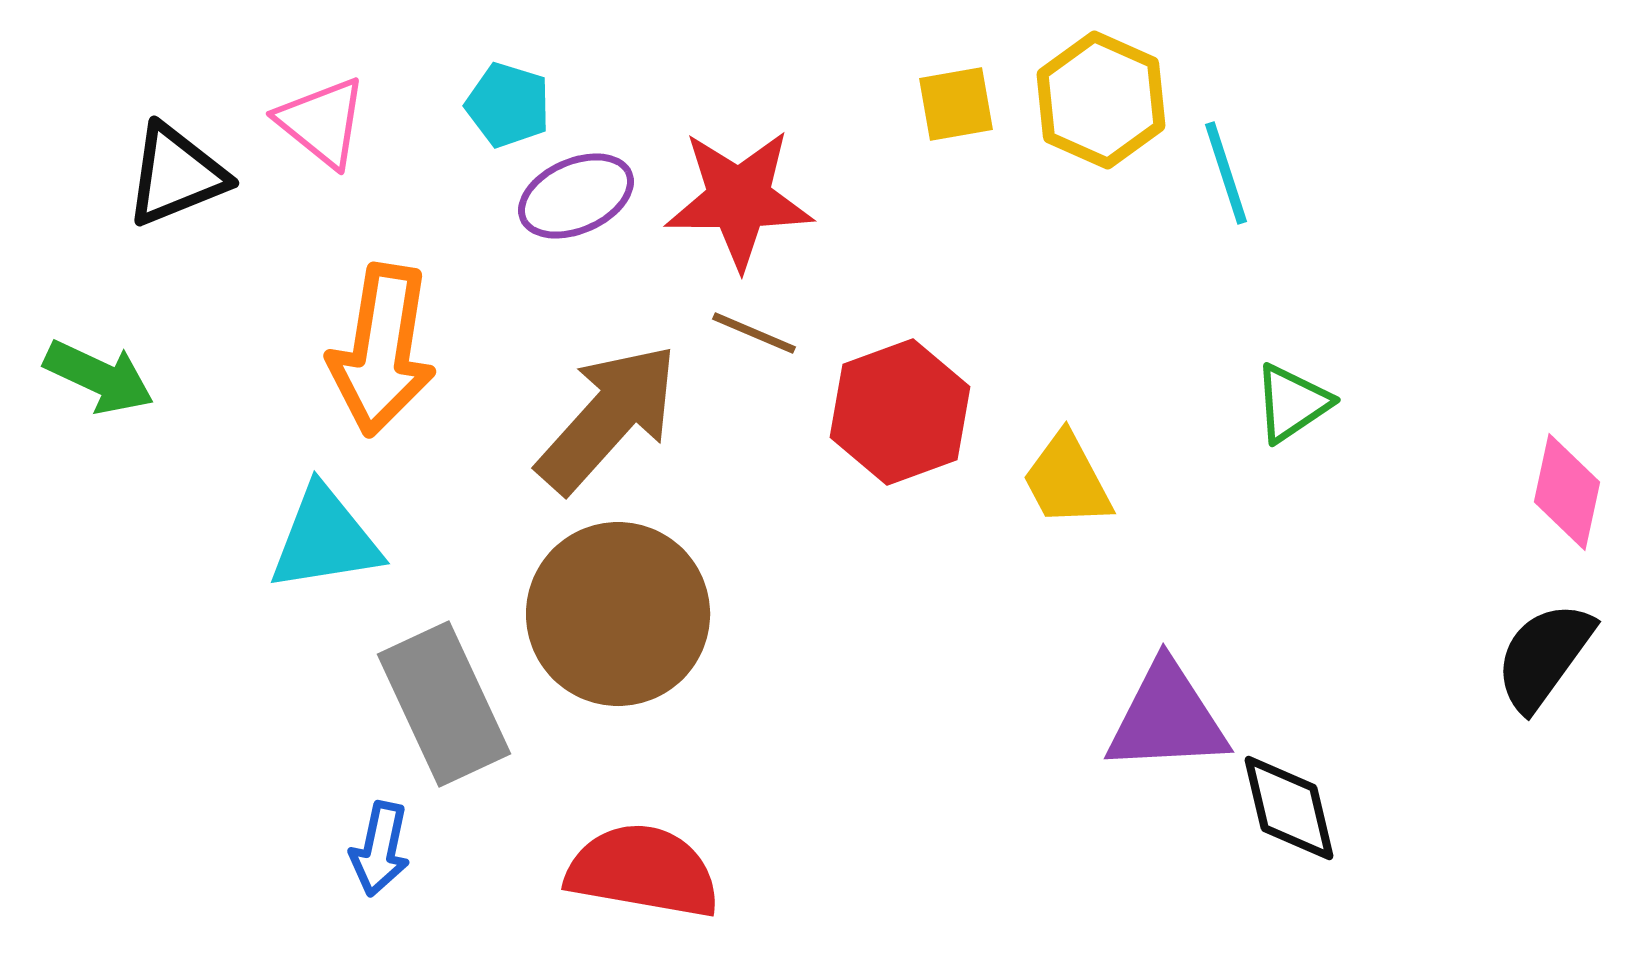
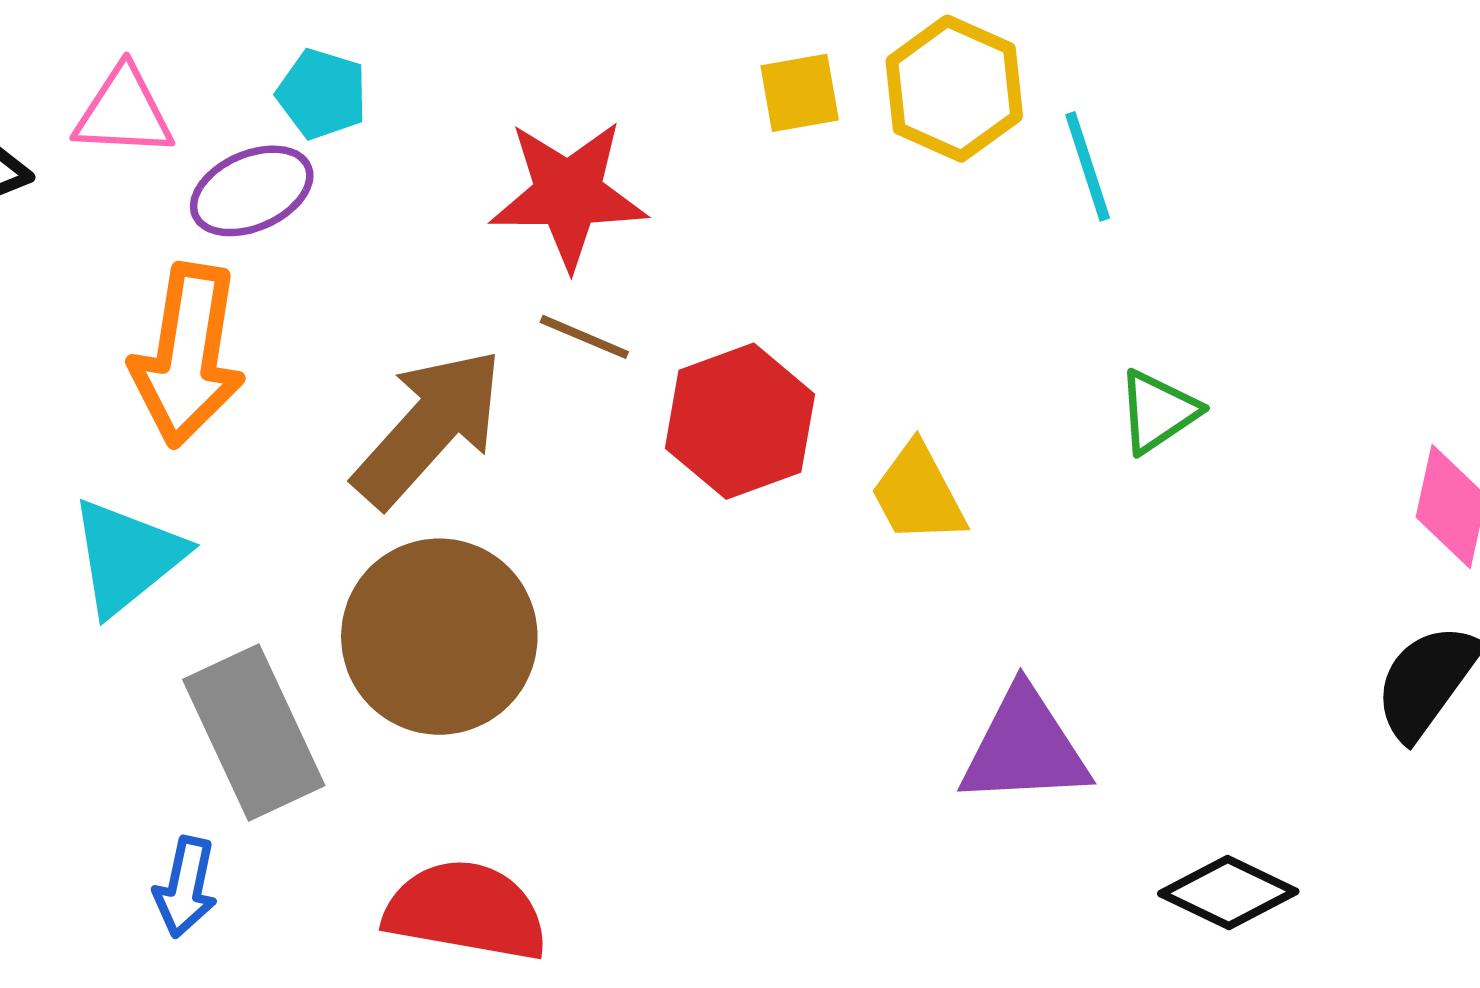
pink triangle: (322, 122) -> (124, 112), turned -36
purple ellipse: (576, 196) -> (252, 191), moved
cyan triangle: (325, 539) -> (127, 557), turned -30
black diamond: (1289, 808) -> (1228, 892), moved, turned -51

